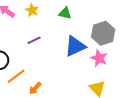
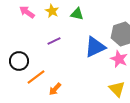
green triangle: (65, 13) -> (77, 14), moved

